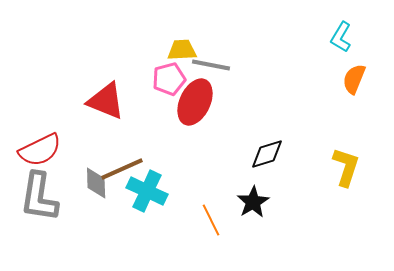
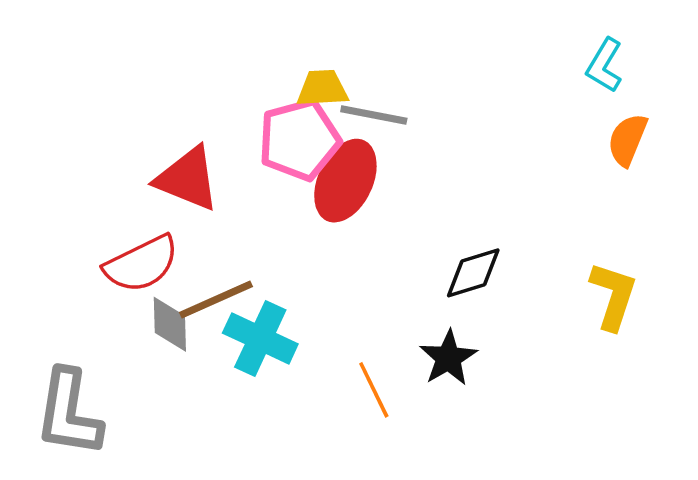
pink pentagon: (169, 79) -> (299, 140), size x1.4
red semicircle: (40, 150) -> (141, 264), moved
gray L-shape: (39, 197) -> (69, 413), moved

